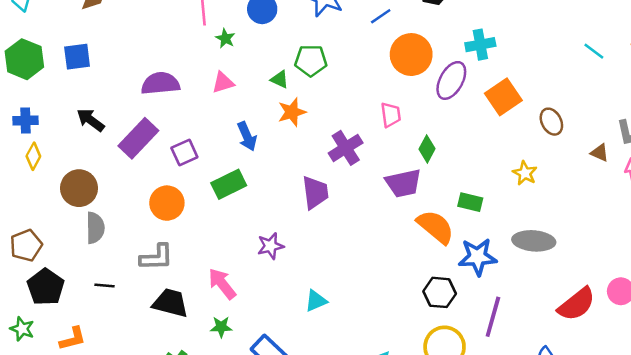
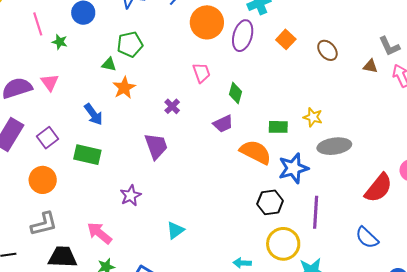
pink triangle: (223, 83) -> (50, 82), moved, turned -36
orange square: (503, 97) -> (286, 39), size x0.7
purple cross: (346, 148) -> (172, 106), size x0.6
yellow star: (525, 173) -> (313, 117), moved
purple trapezoid: (403, 183) -> (223, 124), size x0.7
green rectangle: (229, 184) -> (87, 155), turned 52

